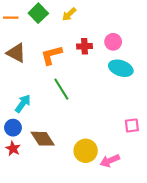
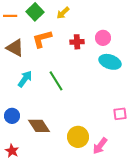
orange L-shape: (51, 55) -> (42, 39), moved
cyan arrow: (23, 103) -> (25, 79), moved
red star: (13, 149) -> (12, 151), moved
pink arrow: (110, 161) -> (100, 146), turned -30

